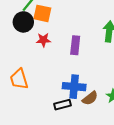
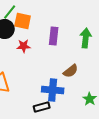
purple rectangle: (75, 45) -> (54, 36), moved
brown semicircle: (90, 98) -> (71, 71), moved

